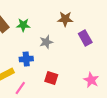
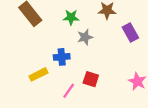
green star: (23, 25) -> (71, 17), moved
pink line: (20, 88) -> (69, 91), moved

